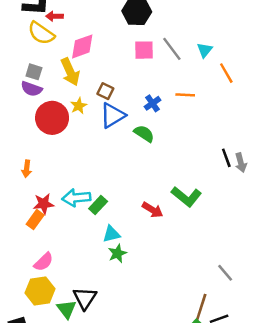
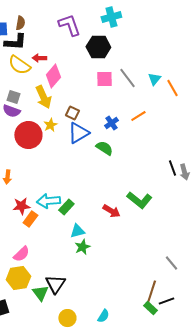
red arrow: (54, 16) -> (39, 58), moved
pink diamond: (82, 46) -> (53, 76), turned -30
orange line: (226, 73) -> (172, 88), moved
orange line: (185, 95) -> (138, 116), turned -35
orange rectangle: (35, 220) -> (30, 219), moved

